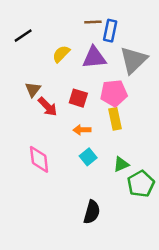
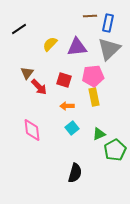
brown line: (93, 22) -> (90, 16), moved
blue rectangle: (110, 31) -> (108, 23), moved

